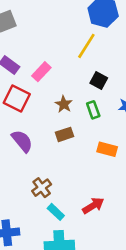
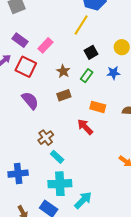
black square: (99, 80) -> (91, 52), turned 32
green rectangle: (93, 110) -> (87, 76), turned 56
red arrow: (93, 206) -> (85, 127), moved, turned -102

